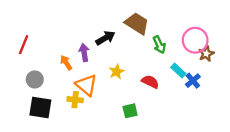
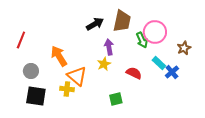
brown trapezoid: (137, 23) -> (122, 21), turned 70
black arrow: (105, 38) -> (95, 24), moved
pink circle: (195, 40) -> (155, 32), moved
purple arrow: (84, 53) -> (109, 47), moved
orange arrow: (66, 63) -> (59, 56), size x1.5

